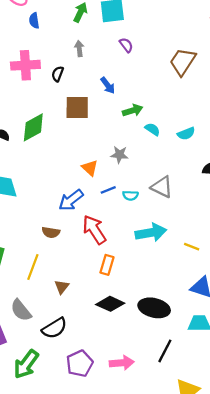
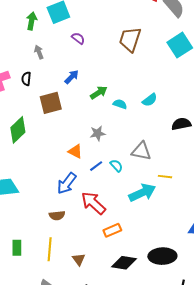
blue arrow: (108, 85) -> (72, 77), turned -84
cyan semicircle: (130, 195) -> (116, 166), turned -120
yellow line: (192, 247) -> (165, 177), moved
orange rectangle: (107, 265) -> (112, 230), turned 66

